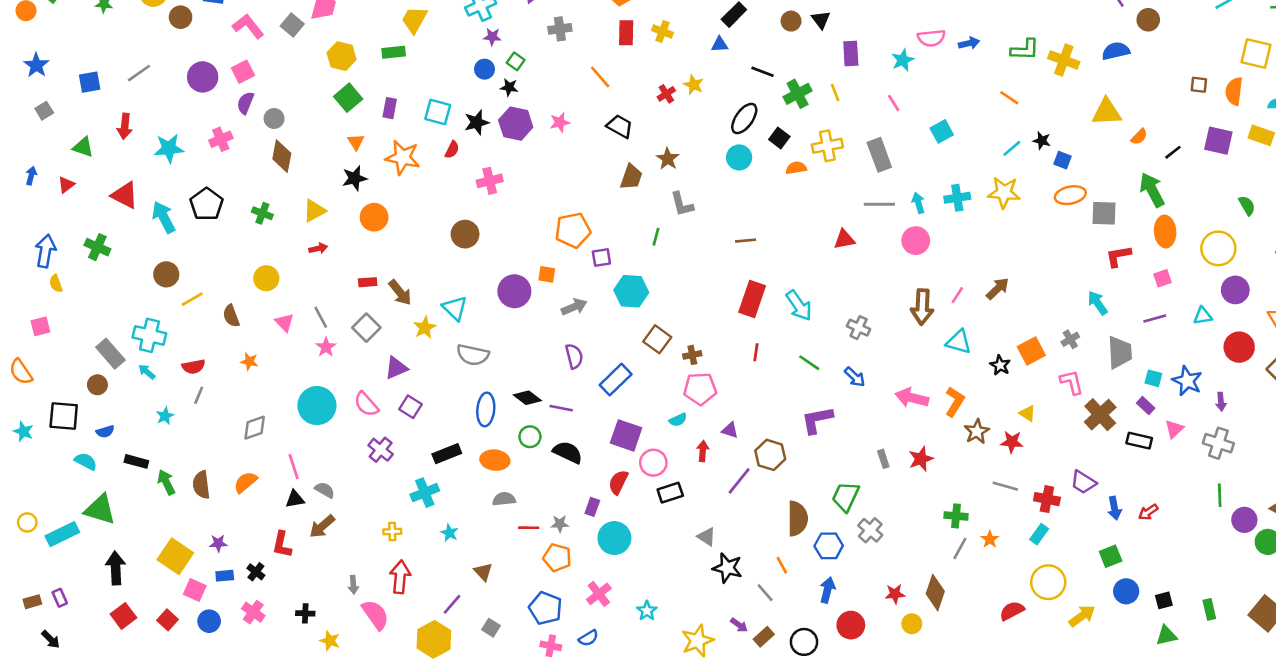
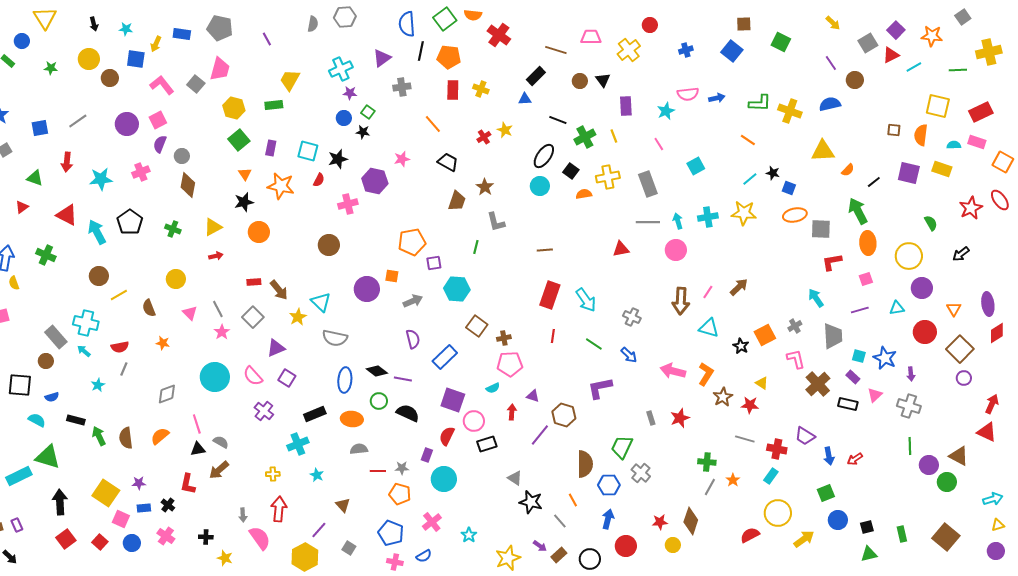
purple hexagon: (516, 124) -> (375, 181), moved

